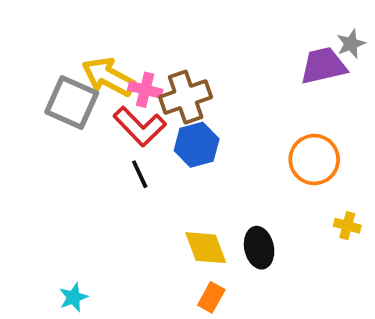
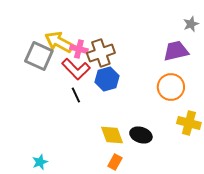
purple trapezoid: (323, 66) -> (176, 51), moved
yellow cross: (347, 226) -> (189, 123), size x1.6
black ellipse: (259, 248) -> (141, 135), turned -60

